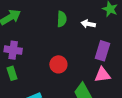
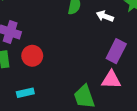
red circle: (58, 64) -> (32, 56), moved

